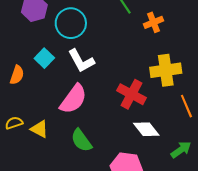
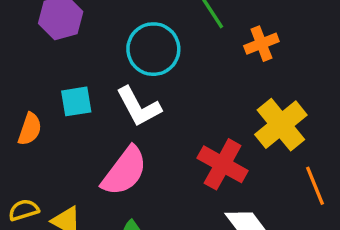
cyan circle: (71, 23) -> (153, 49), moved
cyan square: (44, 58) -> (76, 101), turned 36
yellow cross: (166, 70) -> (281, 125), turned -32

